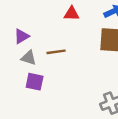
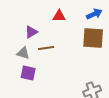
purple triangle: (21, 36) -> (31, 32), moved

